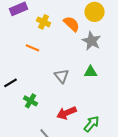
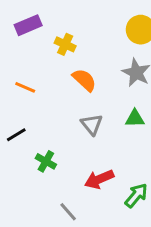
orange semicircle: (72, 24) -> (84, 80), moved
orange line: (33, 48) -> (25, 87), moved

